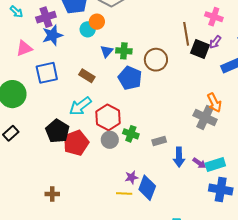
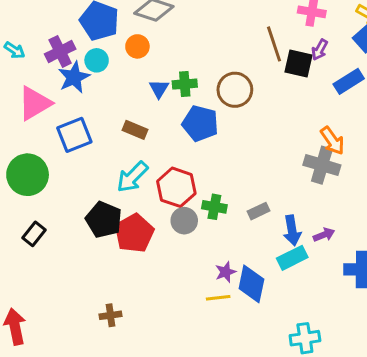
cyan circle: (88, 29) -> (97, 60), moved
pink triangle: (24, 48) -> (35, 103), size x1.4
purple arrow: (199, 163) -> (324, 235), turned -48
cyan rectangle: (215, 164) -> (292, 258), moved

